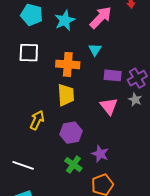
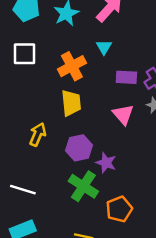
orange cross: (68, 64) -> (72, 66), turned -30
purple star: (100, 154) -> (106, 163), moved
green cross: (73, 165) -> (83, 186), size x1.4

